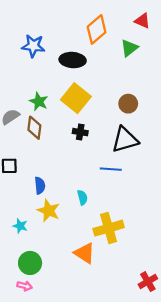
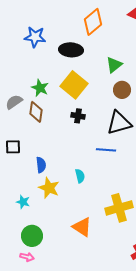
green triangle: (129, 48) -> (114, 65), moved
yellow cross: (109, 228) -> (119, 208), moved

